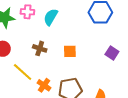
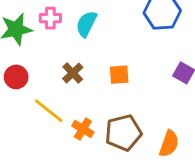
brown cross: (40, 48) -> (73, 73), turned 32

